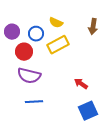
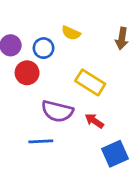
yellow rectangle: (58, 45) -> (90, 82), moved, turned 60
purple semicircle: (29, 76) -> (57, 111), moved
red arrow: (81, 84) -> (94, 121), moved

